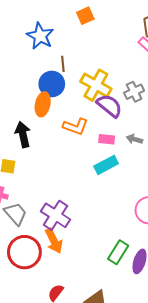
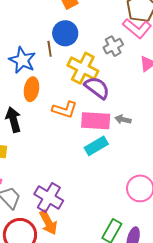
blue star: (40, 36) -> (22, 60), moved
blue circle: (52, 84) -> (65, 33), moved
gray cross: (134, 92) -> (113, 46), moved
pink rectangle: (107, 139) -> (96, 121), size x1.8

